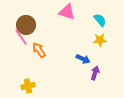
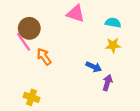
cyan semicircle: (100, 20) -> (113, 23), turned -40
yellow cross: (28, 86) -> (32, 97), turned 32

